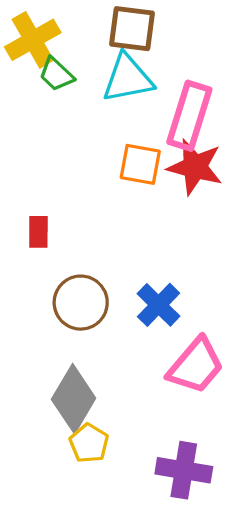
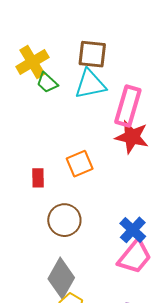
orange square: (140, 164) -> (80, 164), moved, turned -32
blue cross: (159, 305) -> (133, 230), moved

